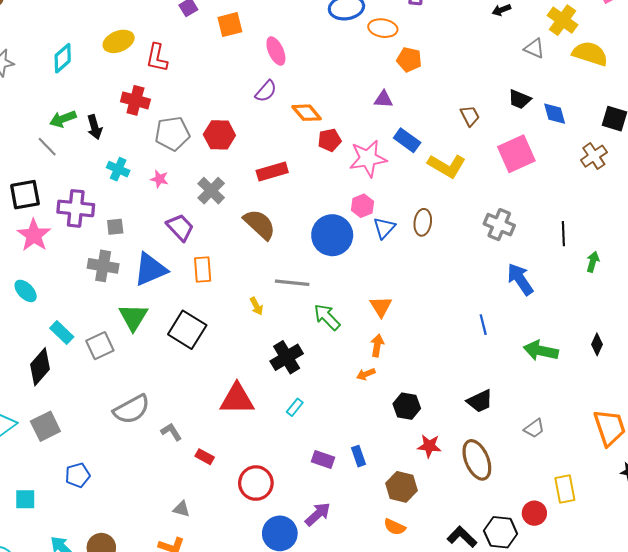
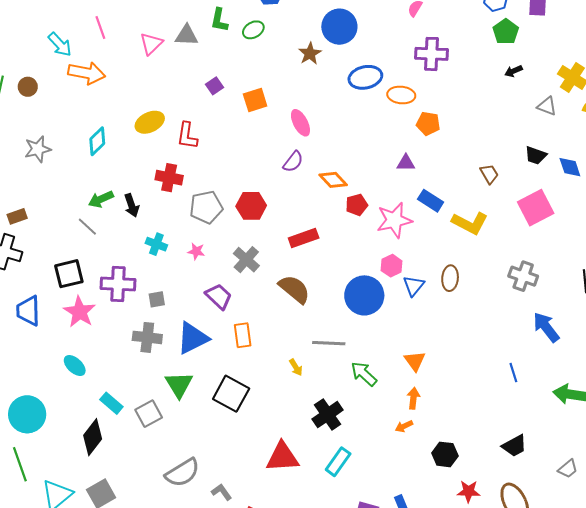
cyan rectangle: (295, 407) -> (338, 462), size x1.6

